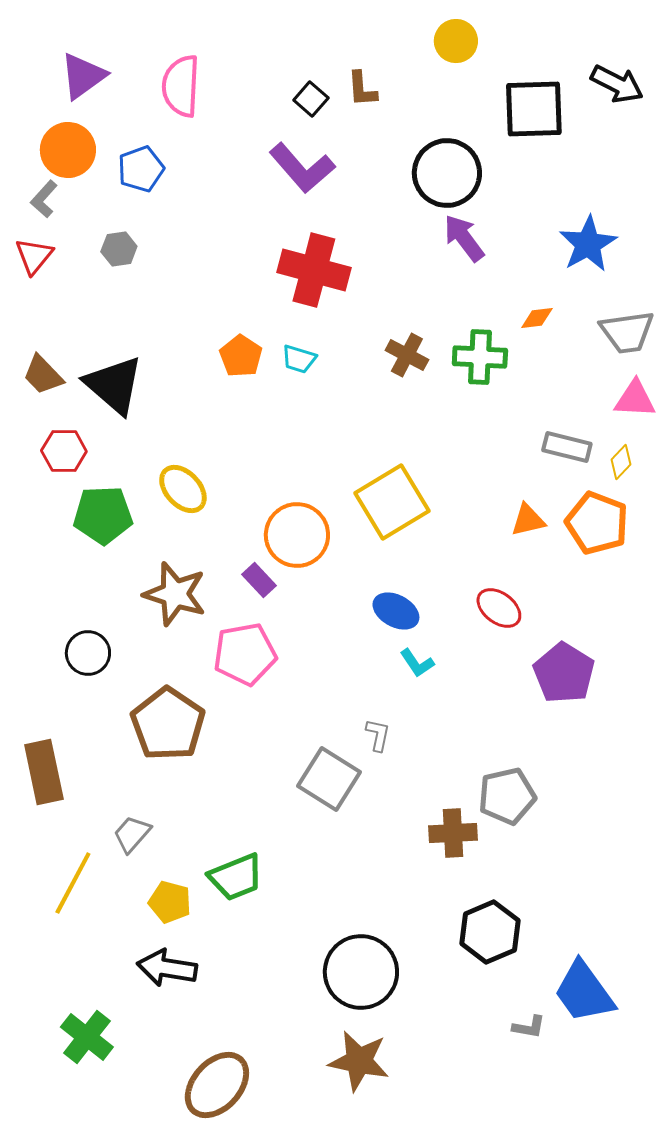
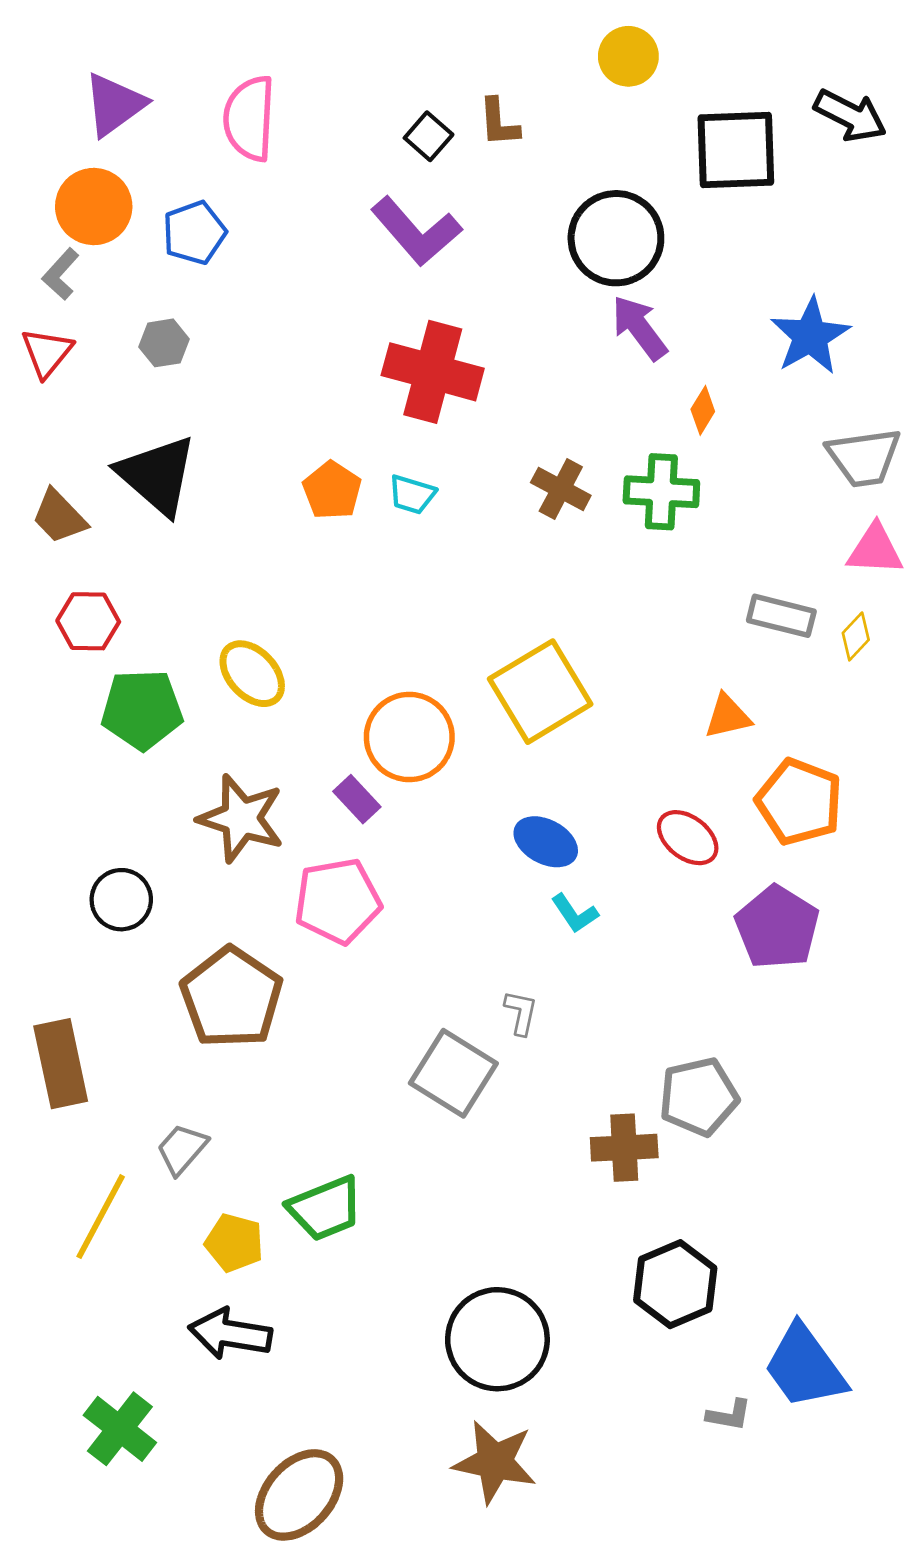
orange diamond: (537, 318) -> (703, 410), moved, turned -52
black triangle: (114, 385) -> (157, 475), moved
orange pentagon: (597, 523) -> (799, 802), moved

